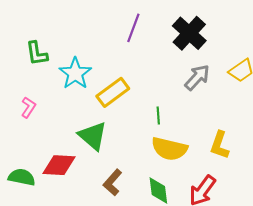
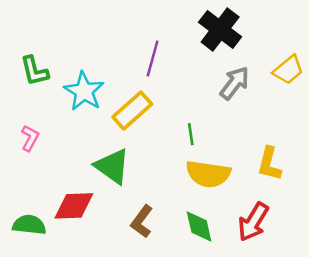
purple line: (133, 28) -> (153, 59), moved

